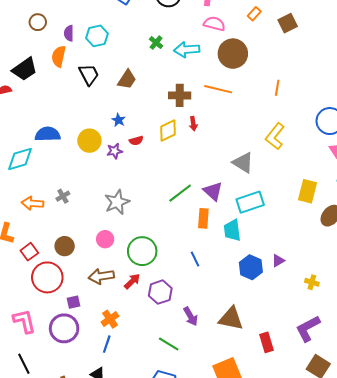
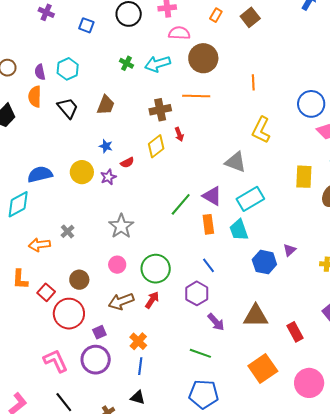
purple hexagon: (160, 292) -> (197, 293), moved

